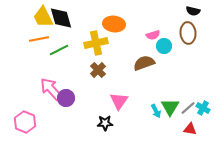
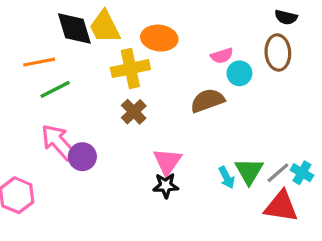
yellow trapezoid: (43, 17) -> (105, 27), moved
green line: (59, 50) -> (55, 89), moved
black star: (105, 123) -> (166, 186), moved
red triangle: (190, 129) -> (281, 206), size x1.6

